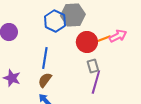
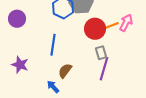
pink arrow: (118, 36) -> (126, 23), turned -36
brown semicircle: (45, 80) -> (65, 71), moved

